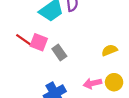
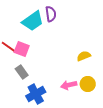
gray rectangle: (59, 53) -> (22, 72), moved

